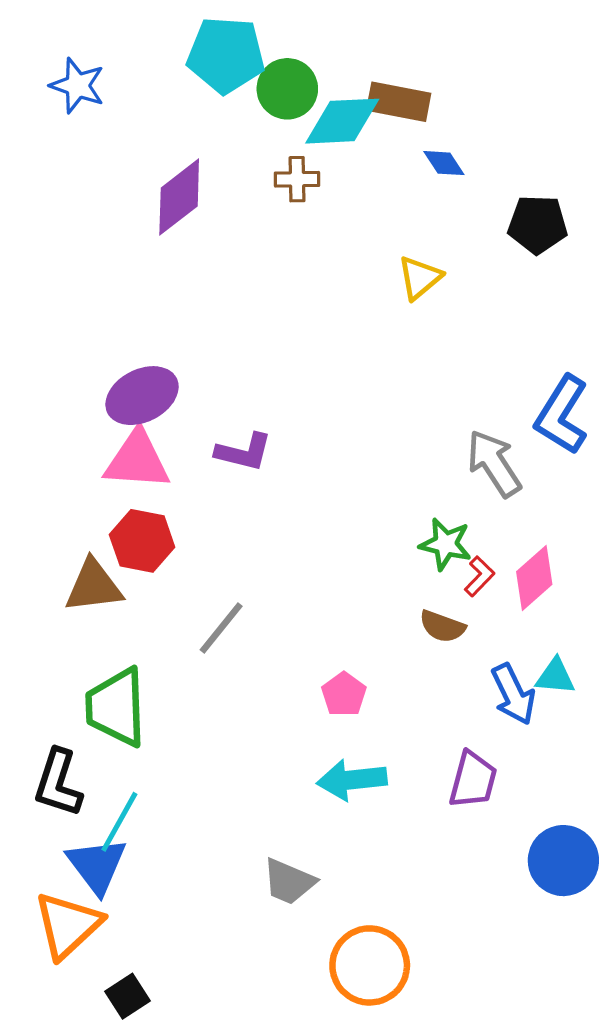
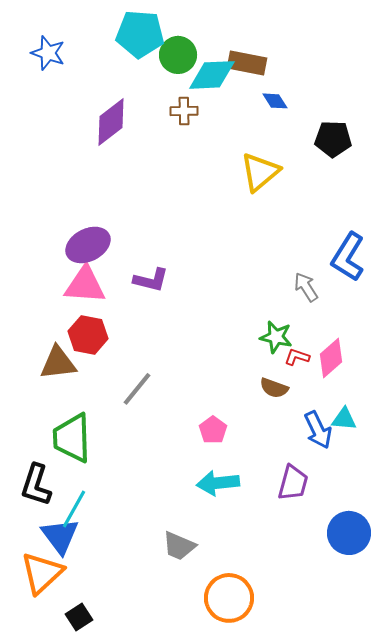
yellow triangle: (420, 278) -> (260, 172), size x1.4
gray arrow: (494, 463) -> (306, 287), size x0.7
red L-shape: (479, 576) -> (297, 357), turned -115

